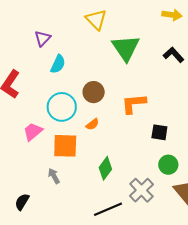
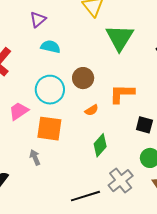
cyan semicircle: (58, 64) -> (51, 47), turned -108
orange semicircle: (92, 124) -> (92, 110), moved
green diamond: (105, 168) -> (100, 145), moved

